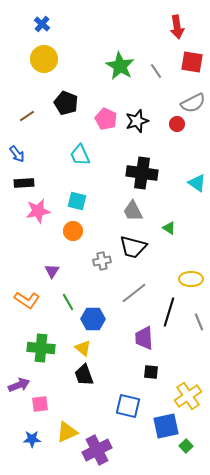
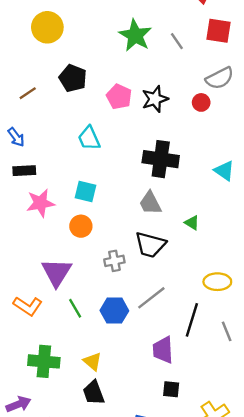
purple triangle: (52, 271) -> (57, 272), size x1.8
blue hexagon: (93, 319) -> (114, 311), moved

